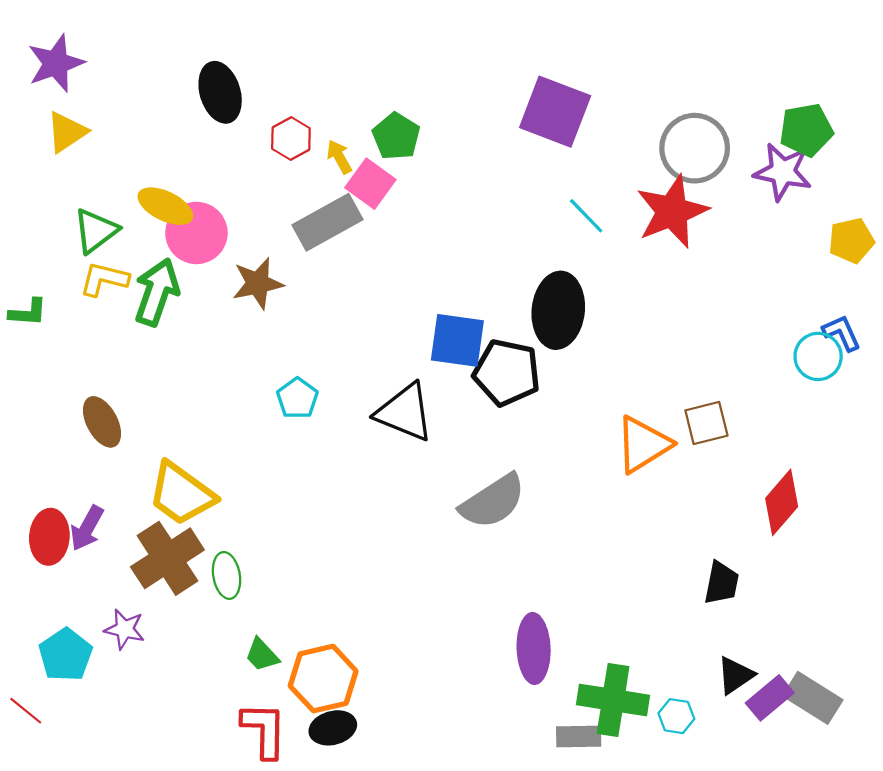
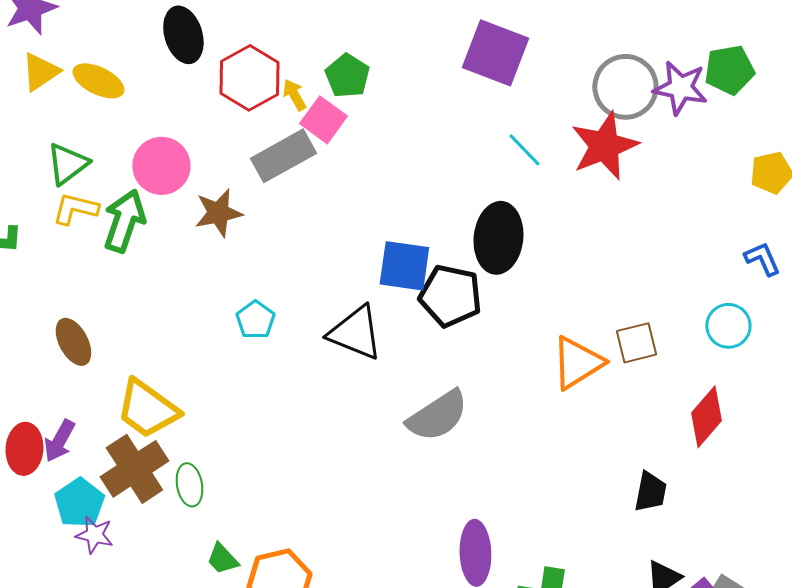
red hexagon: (291, 138) -> (249, 78), size x1.6
purple star: (783, 172) -> (680, 88), moved
yellow ellipse: (165, 206) -> (98, 81), moved
cyan circle: (818, 356) -> (728, 326), moved
cyan pentagon: (65, 655) -> (79, 503), moved

